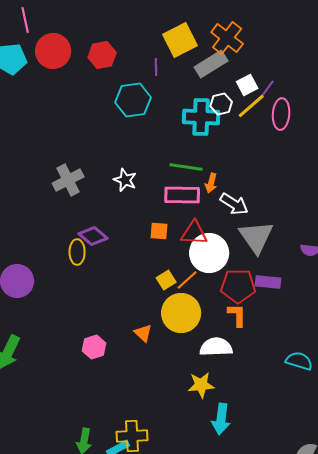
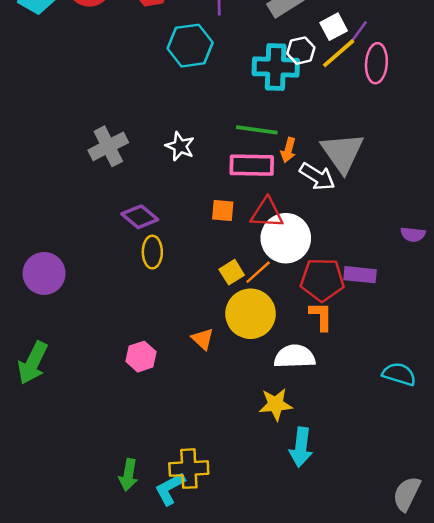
gray triangle: (256, 237) -> (342, 153), moved
yellow ellipse: (77, 252) -> (152, 252), moved

